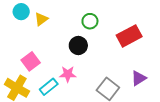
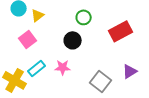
pink square: (31, 61) -> (28, 39), moved
cyan rectangle: (49, 87) -> (37, 68), moved

